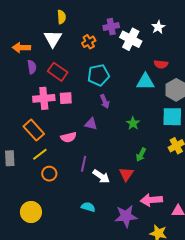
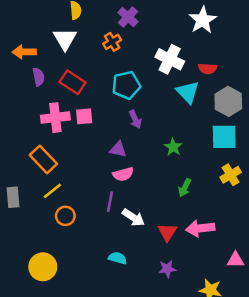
purple cross: (111, 27) -> (128, 17), moved, turned -35
white star: (158, 27) -> (203, 20), size x1.5
white cross: (131, 39) -> (170, 59), moved
cyan triangle: (145, 82) -> (188, 92), turned 48
pink semicircle: (68, 137) -> (123, 174), moved
red triangle: (126, 174) -> (167, 232), moved
pink arrow: (151, 200) -> (200, 228), moved
purple star: (126, 216) -> (167, 269), size x0.6

